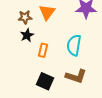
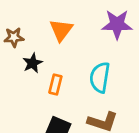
brown star: (25, 17) -> (14, 37), moved

